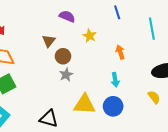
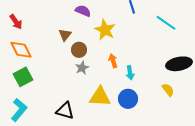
cyan line: (152, 29) -> (166, 23), turned -45
yellow star: (90, 36) -> (105, 30), size x1.5
orange arrow: (120, 52) -> (113, 61), moved

